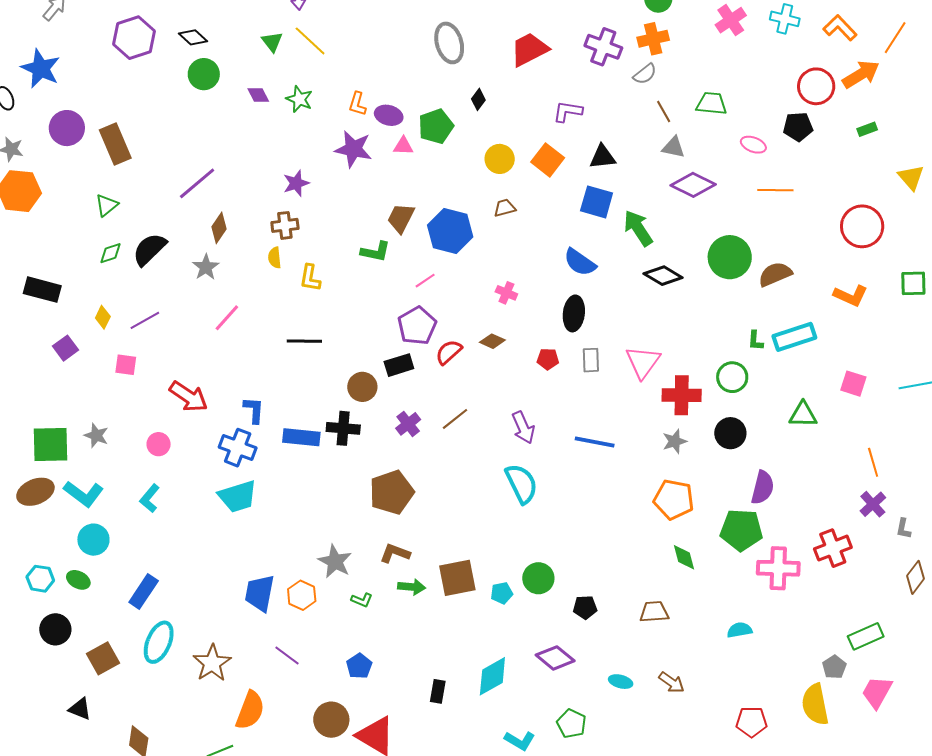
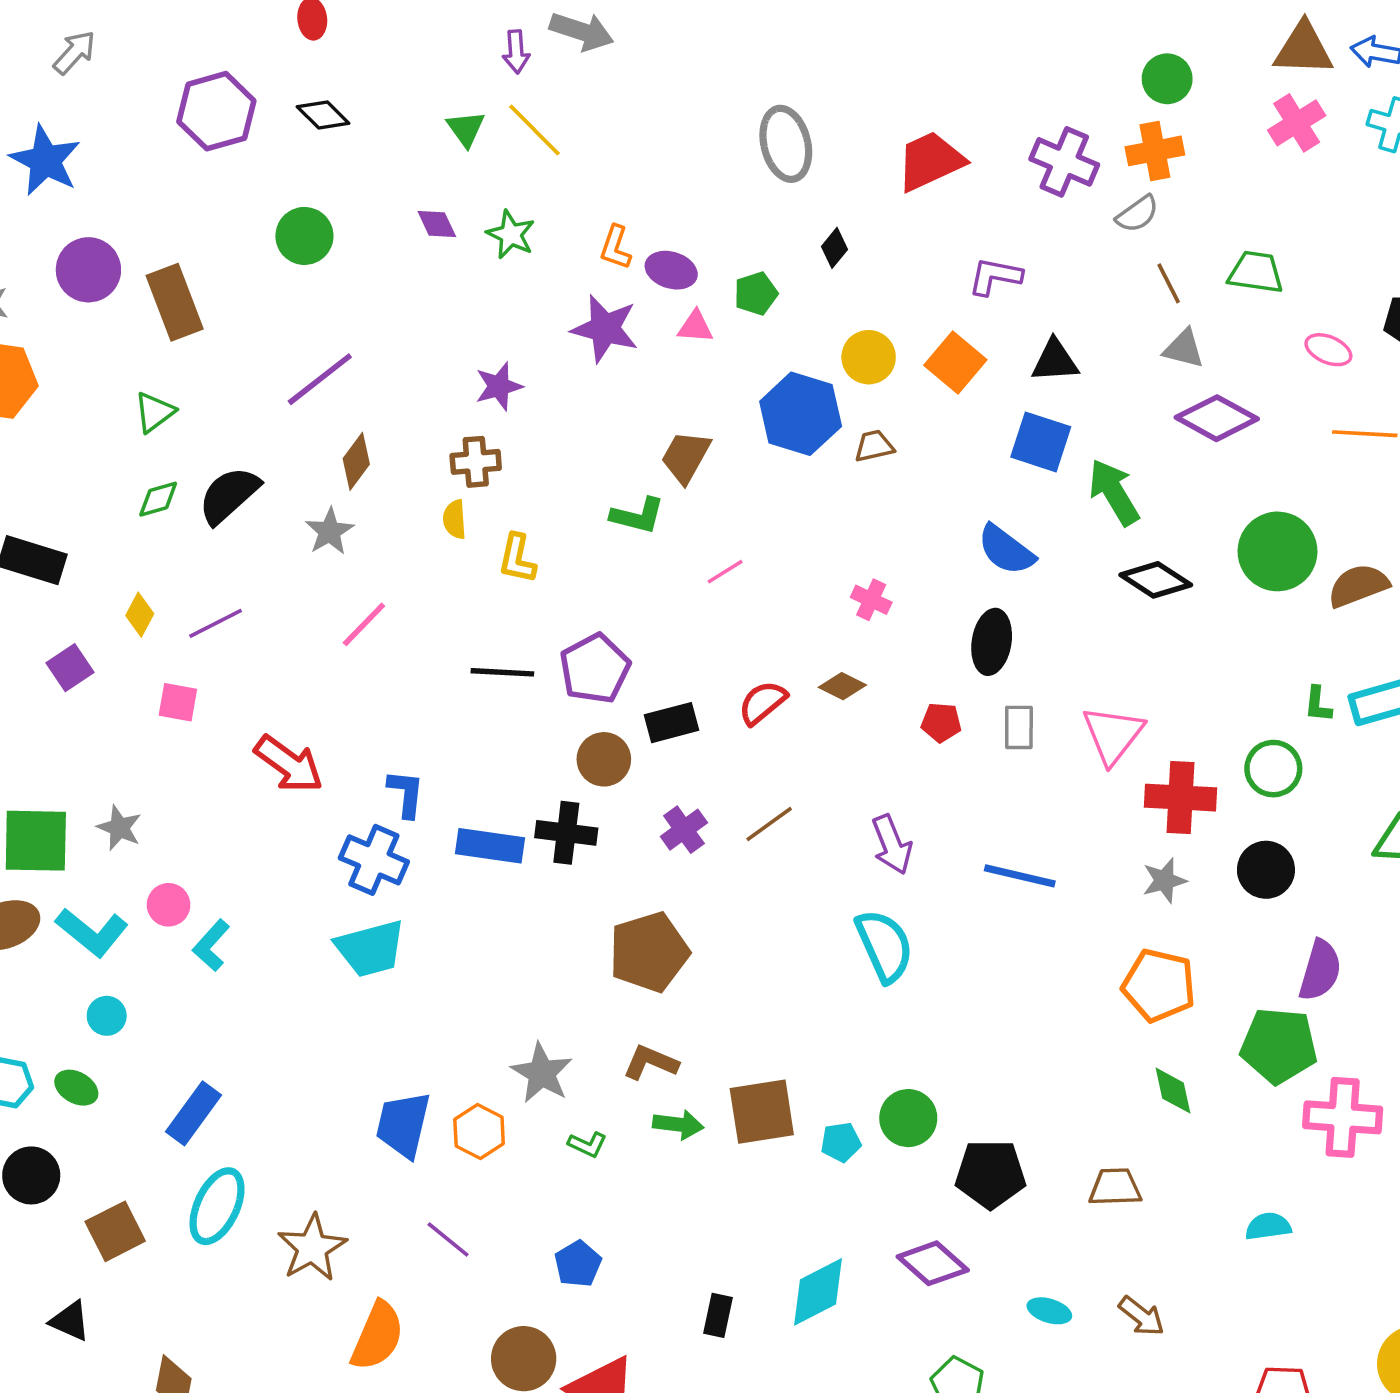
green circle: (204, 74) -> (304, 236), moved
green pentagon: (436, 126) -> (756, 293), size x0.7
blue hexagon: (450, 231) -> (801, 414), moved
purple pentagon: (417, 326) -> (595, 669), moved
pink circle: (159, 444) -> (169, 905), moved
cyan circle: (93, 540) -> (107, 1016), size x0.7
black pentagon: (585, 607) -> (990, 1174), size x1.6

